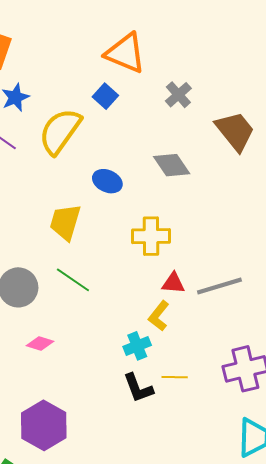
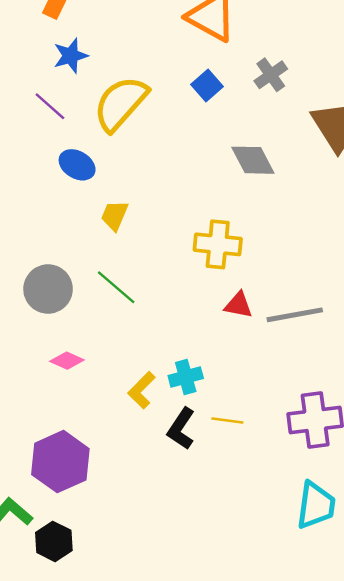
blue square: (105, 96) -> (207, 86), moved
blue ellipse: (107, 181) -> (77, 165), moved
yellow trapezoid: (65, 222) -> (115, 215), size x0.7
yellow L-shape: (159, 316) -> (142, 390), moved
black L-shape: (138, 388) -> (181, 429), turned 48

